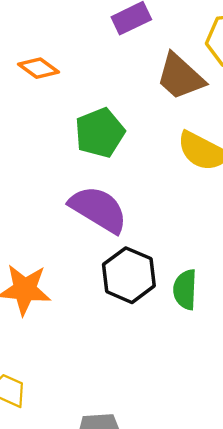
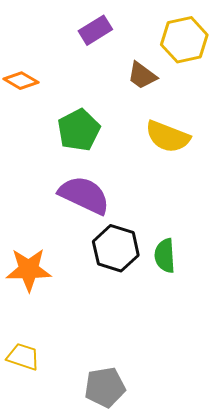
brown trapezoid: (180, 77) -> (142, 75), size x0.7

